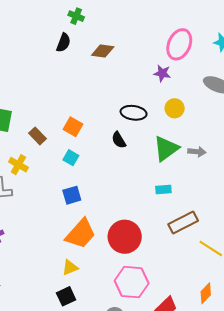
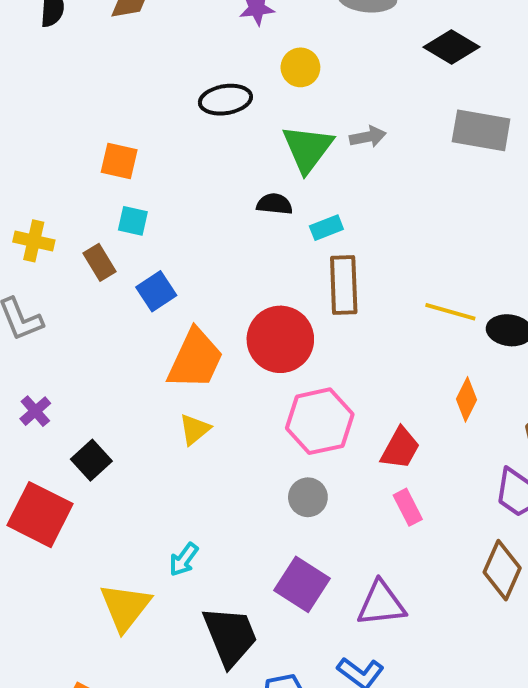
brown rectangle: (38, 136) -> (99, 262), moved, turned 30
black semicircle: (119, 140) -> (274, 204), moved, turned 144
yellow cross: (18, 165) -> (34, 241), moved
brown rectangle: (183, 223) -> (344, 285), moved, turned -48
black square: (66, 296) -> (91, 460), moved

